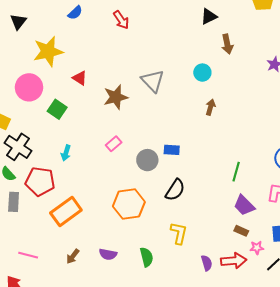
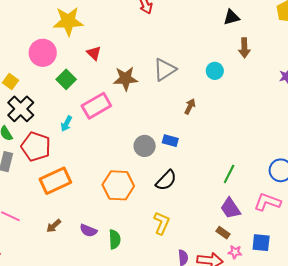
gray triangle: (153, 81) -> (165, 70), turned 30
brown arrow: (210, 107) -> (190, 106), moved
pink rectangle: (114, 144) -> (96, 106), moved, size x1.8
green semicircle: (147, 257) -> (115, 239), moved

